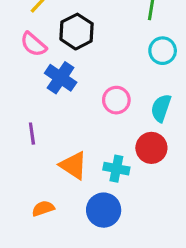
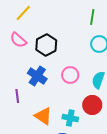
black hexagon: (77, 32) -> (46, 45), moved
blue cross: (61, 78) -> (37, 76), moved

